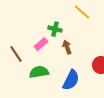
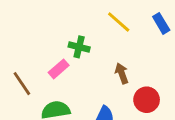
brown arrow: (67, 47) -> (122, 73), moved

